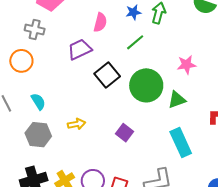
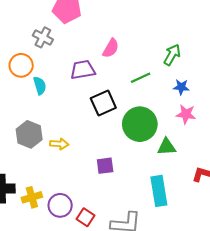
blue star: (133, 12) -> (181, 87), moved
cyan semicircle: (38, 101) -> (40, 86), moved
purple square: (125, 133) -> (105, 166), turned 30
gray hexagon: (38, 135) -> (29, 134), moved

